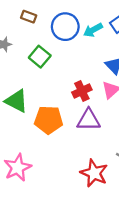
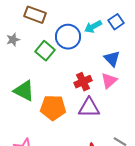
brown rectangle: (29, 17) -> (35, 15), size x1.5
blue circle: (65, 27) -> (68, 37), moved

